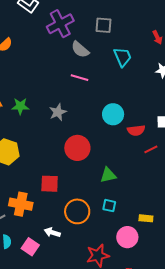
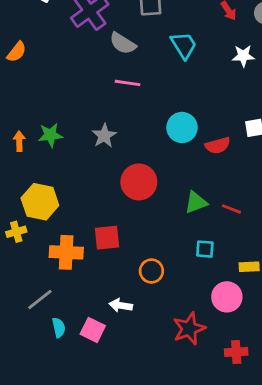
red line: (151, 149) -> (231, 209), moved, turned 56
green triangle: (108, 175) -> (196, 202), moved
orange cross: (21, 204) -> (66, 252), moved
cyan square: (109, 206) -> (205, 249), moved
orange circle: (77, 211) -> (151, 271), size x0.7

